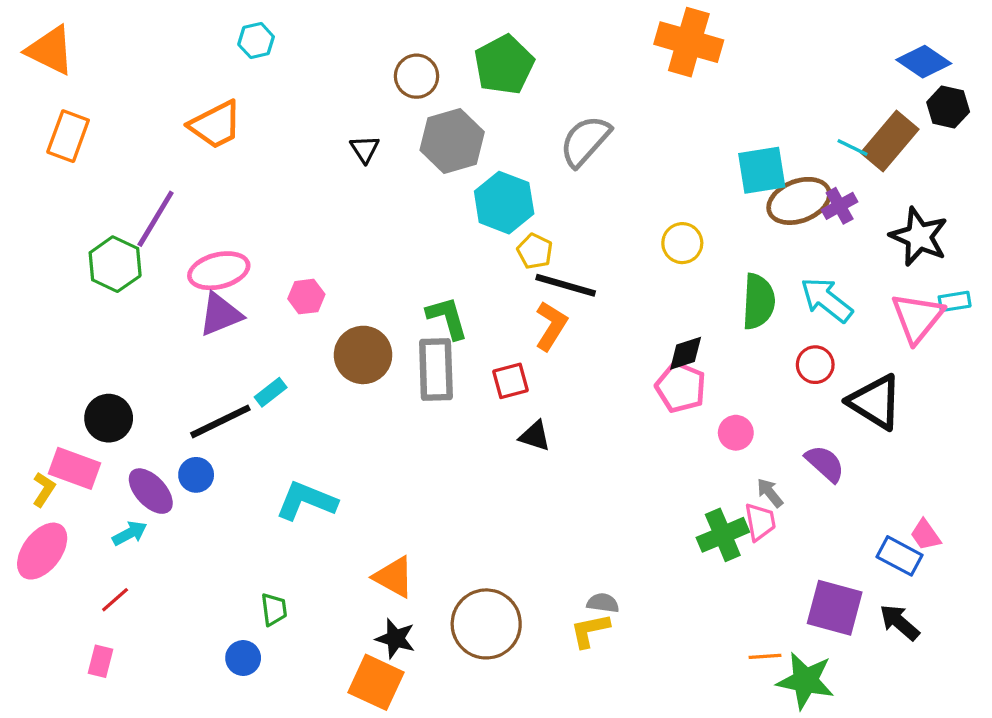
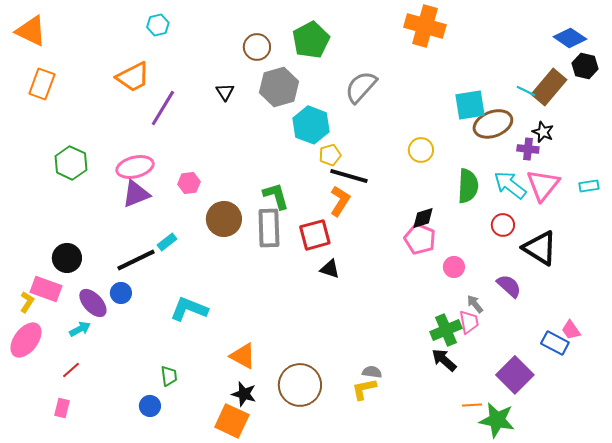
purple cross: (840, 206) -> (528, 149), moved, turned 35
purple line: (156, 219) -> (163, 108), moved
black star: (919, 237) -> (543, 132), moved, size x0.6
yellow pentagon: (535, 251) -> (330, 155), turned 30
pink triangle: (917, 318) -> (543, 185), moved
red square: (511, 381) -> (315, 235), size x1.4
purple square: (835, 608) -> (515, 375), turned 30
black arrow: (899, 622) -> (444, 360), moved

